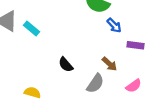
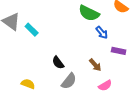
gray semicircle: (95, 83) -> (69, 81), moved
pink semicircle: (134, 86) -> (105, 86), moved

